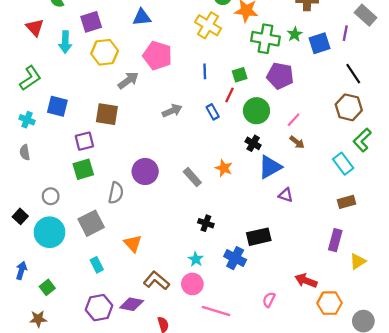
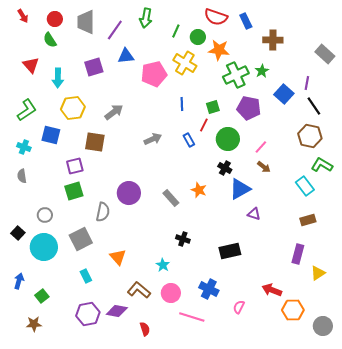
purple square: (91, 22) -> (94, 67), moved
purple line: (345, 33) -> (307, 83), moved
green cross: (265, 39) -> (236, 75), turned -35
blue square: (319, 43) -> (284, 94), moved, turned -30
yellow hexagon: (105, 52) -> (73, 108), moved
pink pentagon: (157, 56) -> (154, 74), moved, turned -30
green L-shape: (362, 140) -> (322, 165), turned 75
blue cross: (235, 258) -> (209, 289), moved
cyan star: (196, 259) -> (163, 265), moved

